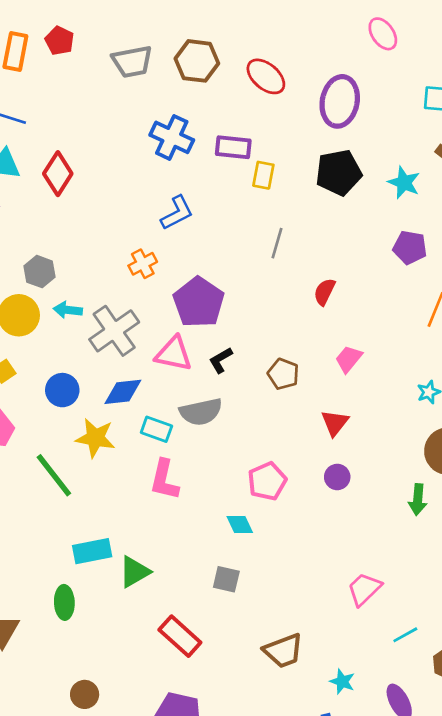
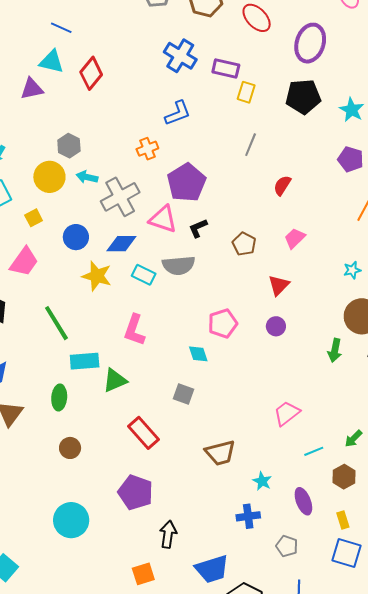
green line: (54, 475) -> (56, 323), moved
pink L-shape: (164, 480) -> (134, 330), moved
brown circle: (85, 694) -> (70, 448), moved

